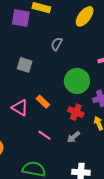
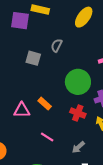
gray square: (25, 65) -> (33, 58), moved
pink triangle: (20, 108) -> (22, 110), turned -30
gray arrow: (74, 137) -> (78, 147), moved

